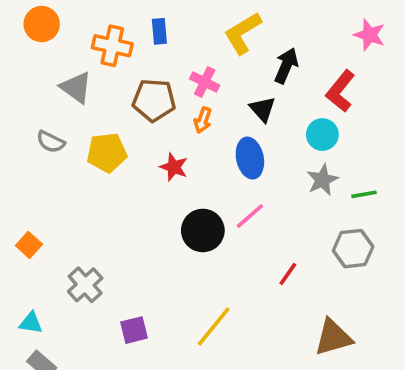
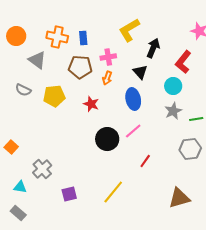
orange circle: (42, 24) -> (16, 36), moved
blue rectangle: (159, 31) -> (83, 38), moved
pink cross: (205, 82) -> (108, 57), turned -35
red line: (288, 274) -> (145, 161), moved
cyan triangle: (31, 323) -> (20, 187), moved

